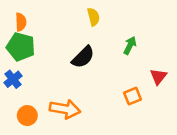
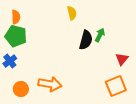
black semicircle: (83, 57) -> (86, 40), moved, turned -30
orange square: (132, 96) -> (116, 86), moved, size x1.5

